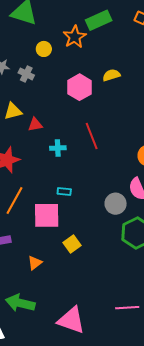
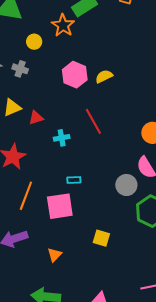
yellow semicircle: (111, 75) -> (104, 76), moved
yellow square: (72, 244) -> (101, 238), moved, turned -30

